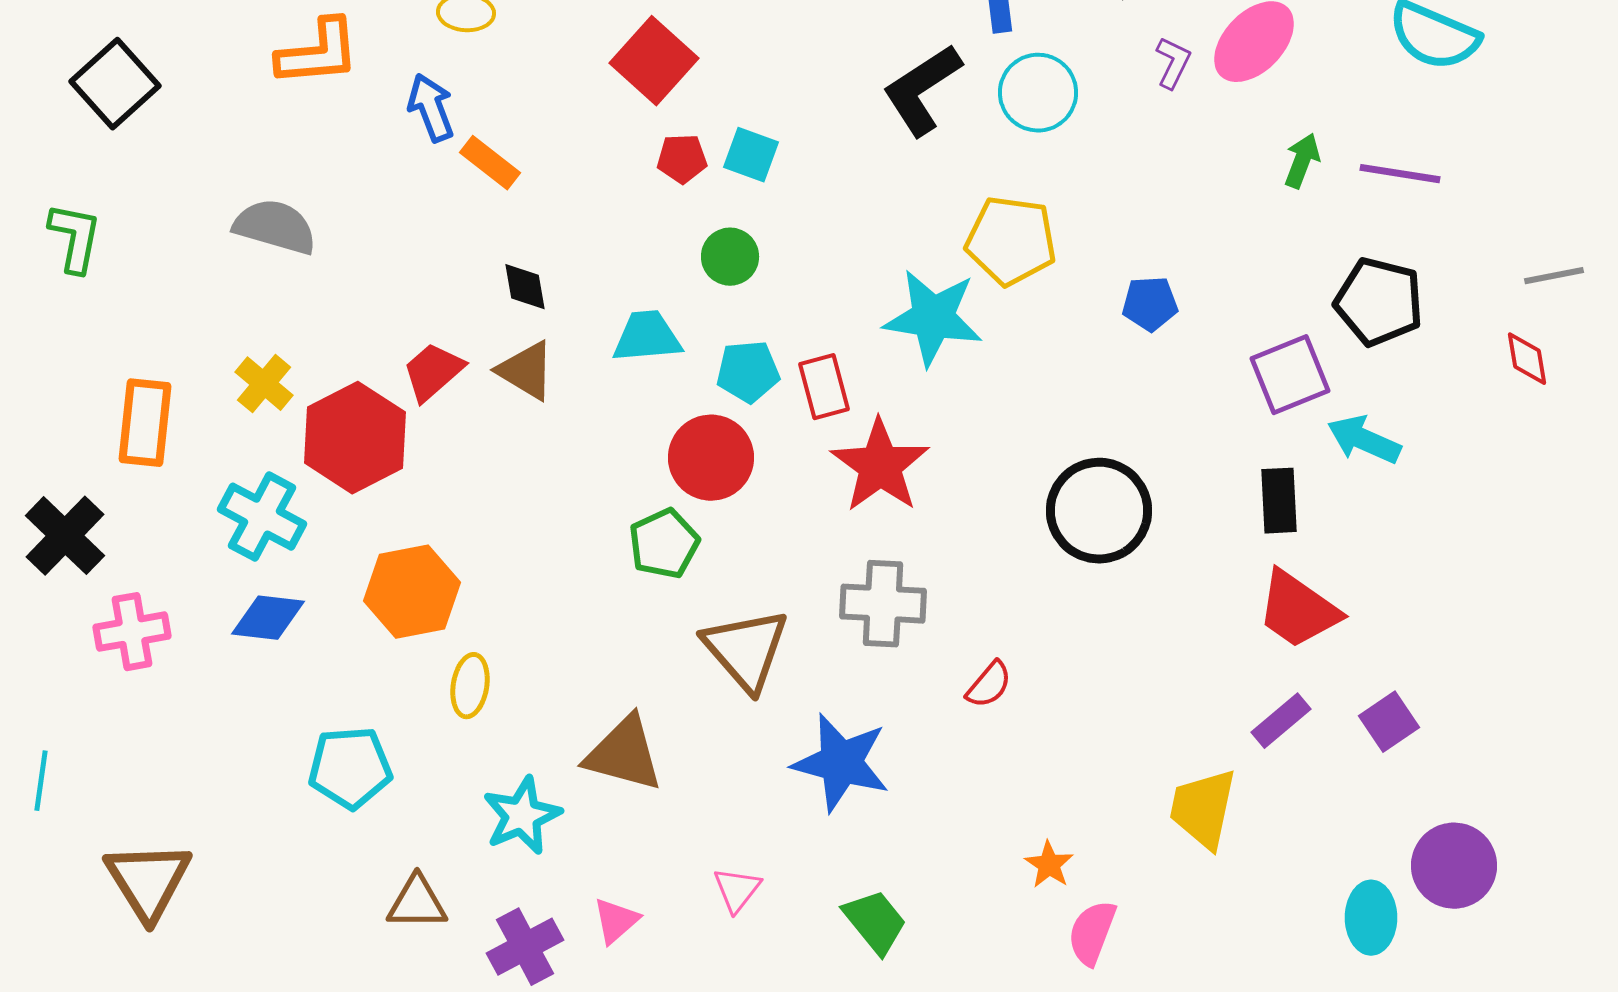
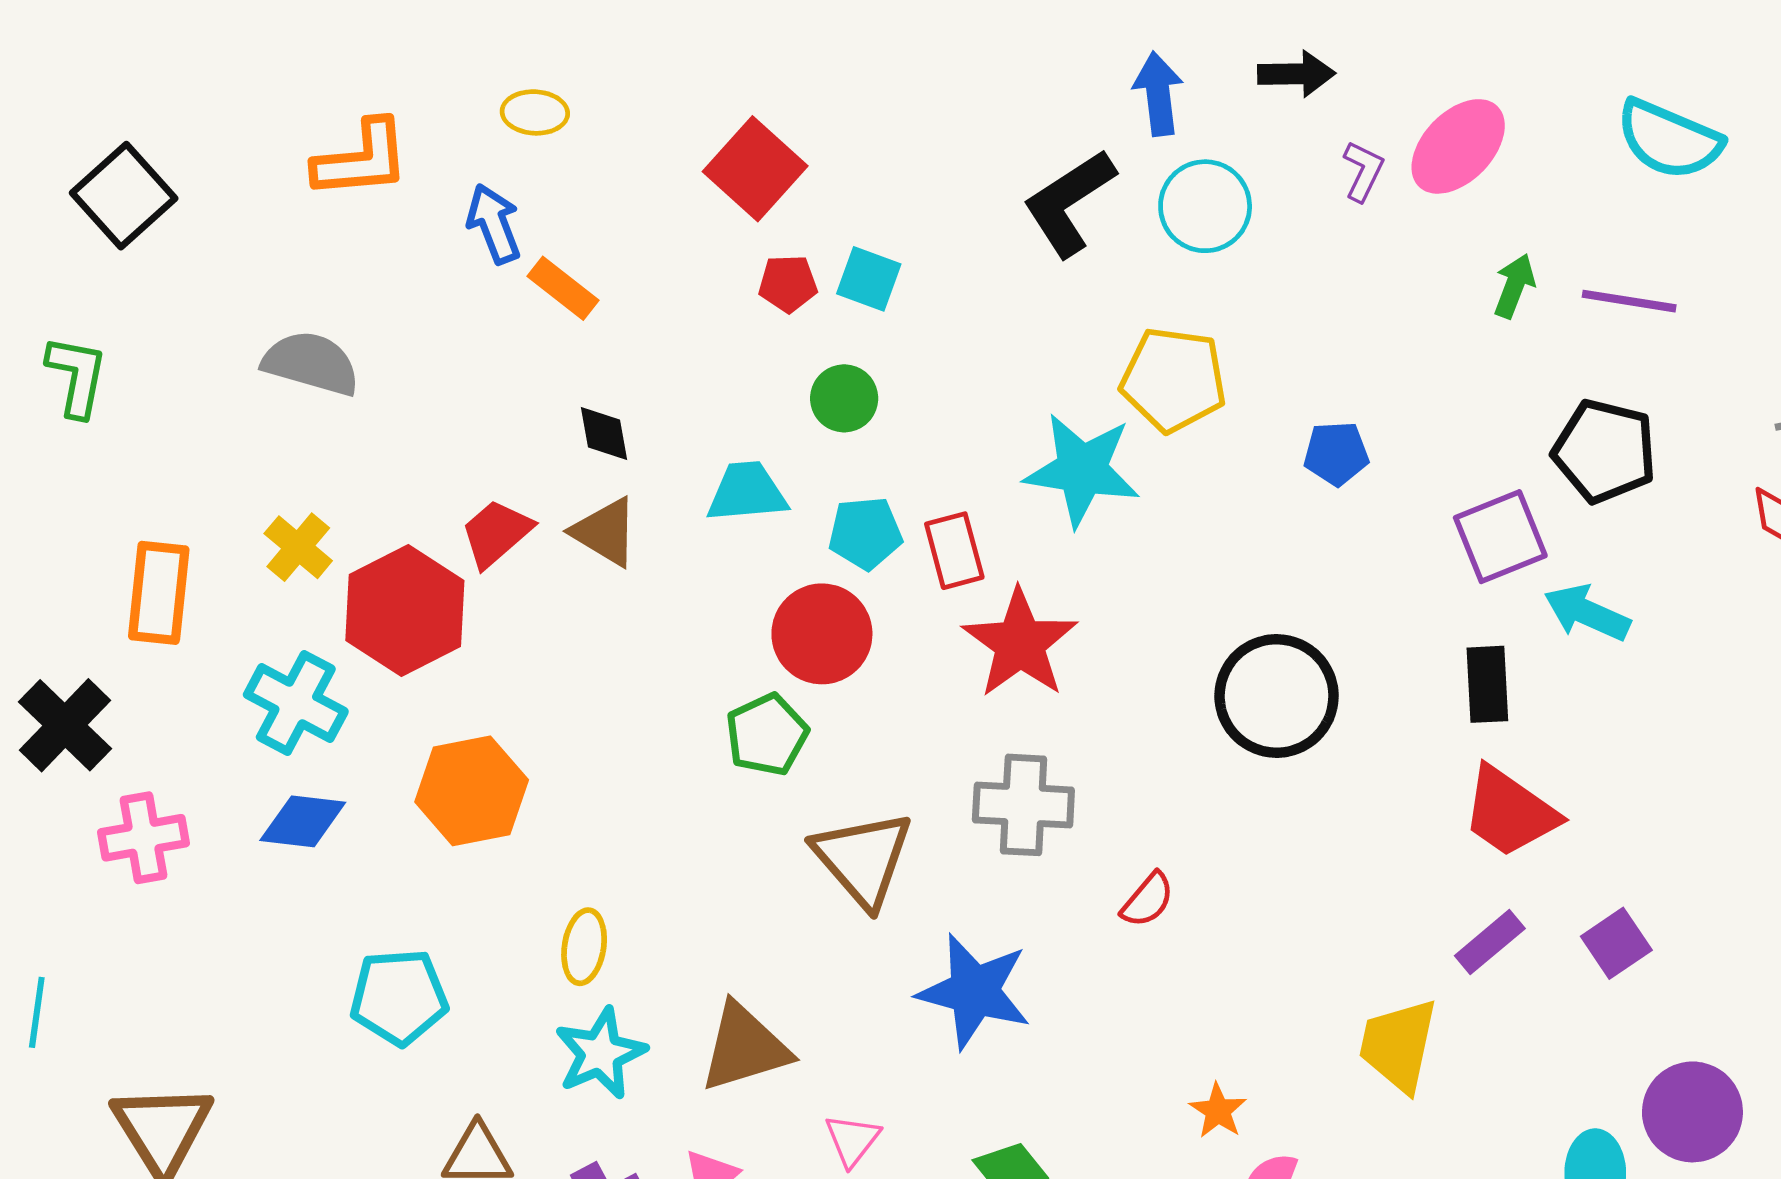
yellow ellipse: (470, 686) -> (584, 947), moved
brown triangle: (624, 754) -> (745, 1047), moved, turned -32

